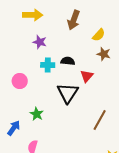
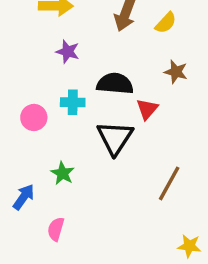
yellow semicircle: (99, 35) -> (166, 23), moved
black semicircle: (68, 61) -> (115, 84), size x1.5
cyan cross: (48, 65) -> (73, 102), moved

